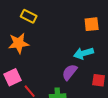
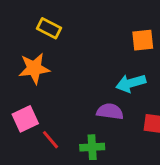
purple semicircle: (70, 72) -> (110, 111), turned 60

